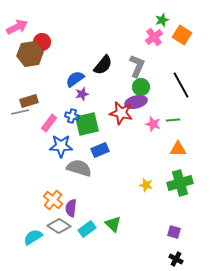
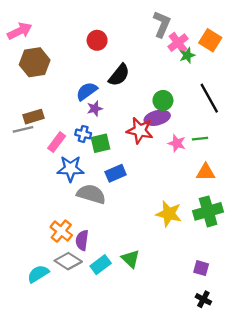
green star: (162, 20) -> (187, 55), moved
red circle: (42, 42) -> (97, 40), moved
gray L-shape: (137, 66) -> (162, 24), moved
green square: (87, 124) -> (101, 143), size x0.7
yellow star: (146, 185) -> (169, 214), size x1.6

